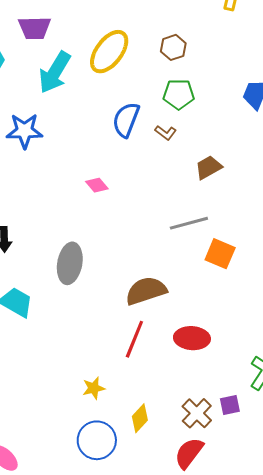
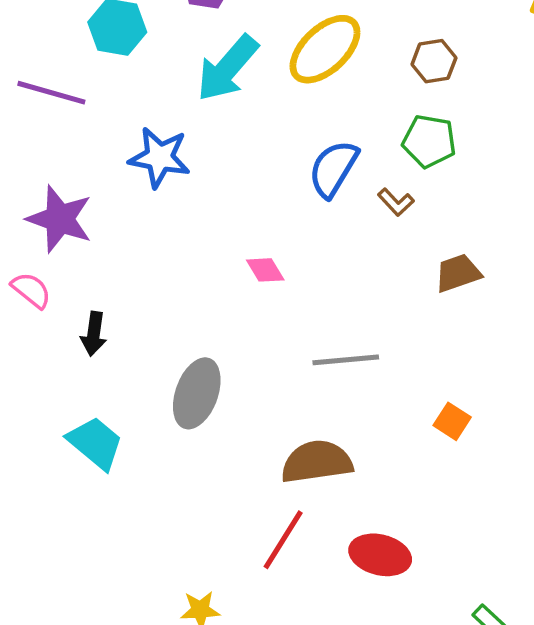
gray line: (189, 223) -> (346, 360), moved
orange square: (220, 254) -> (452, 421), size x0.7

